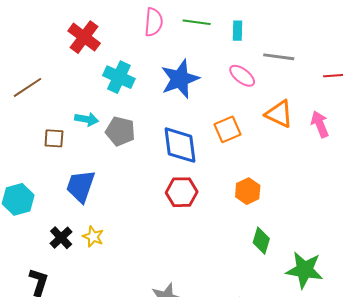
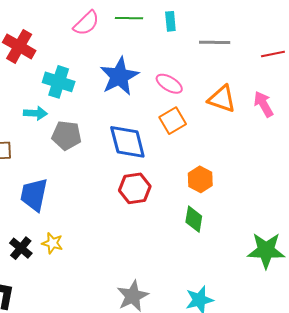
pink semicircle: (154, 22) -> (86, 23), turned 48
pink ellipse: (242, 76) -> (169, 84), moved
cyan arrow: (87, 119) -> (35, 113), moved
green diamond: (261, 241) -> (194, 219), moved

